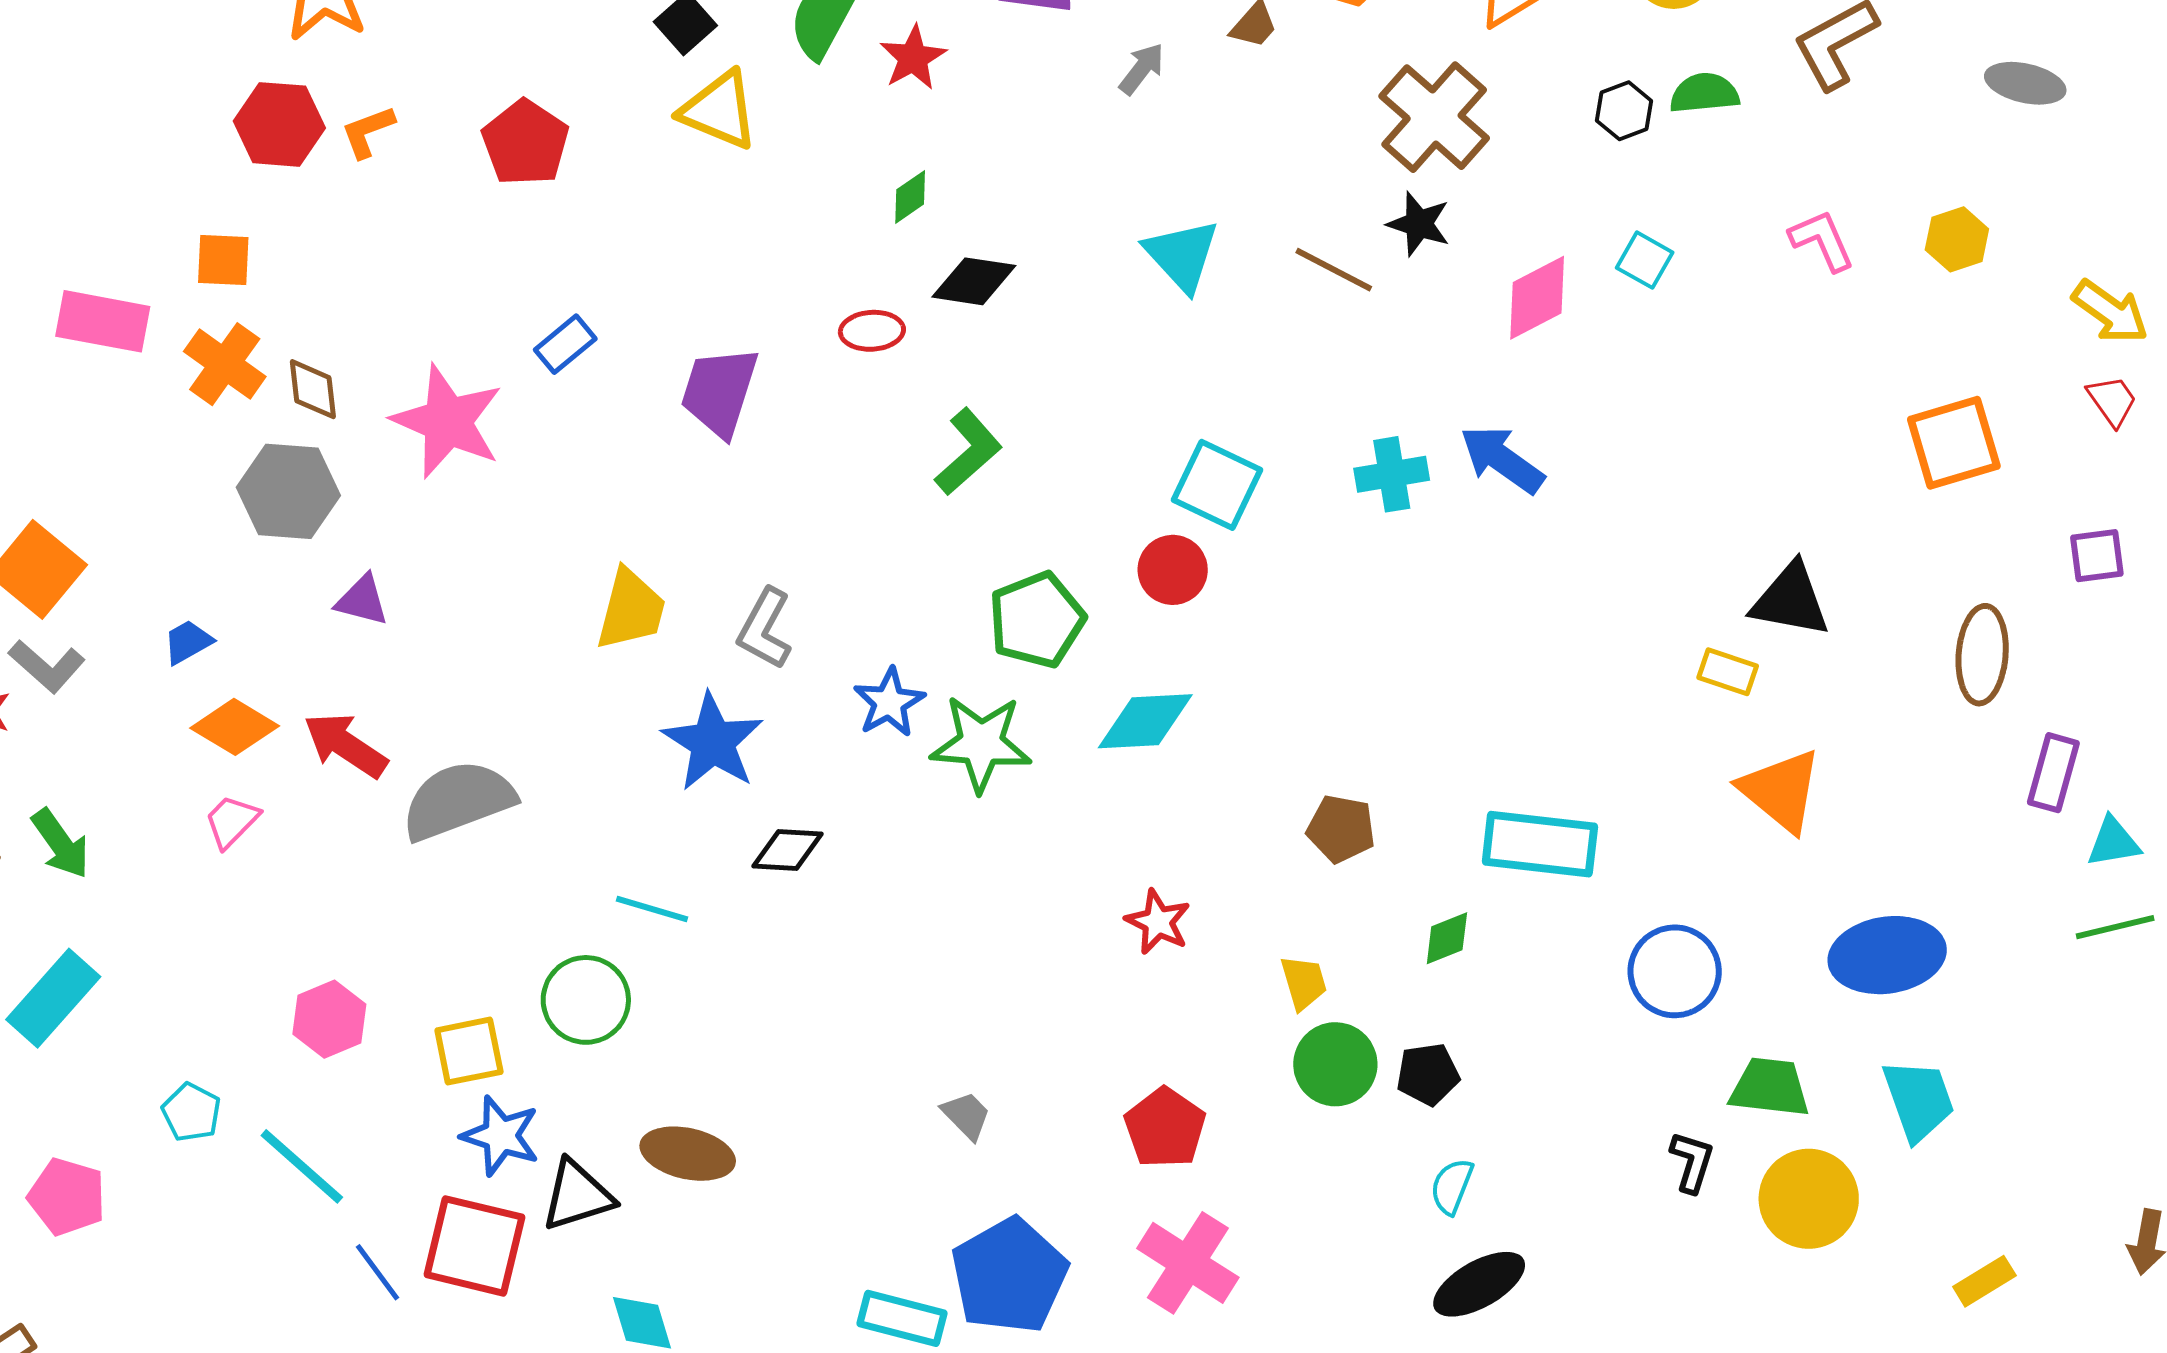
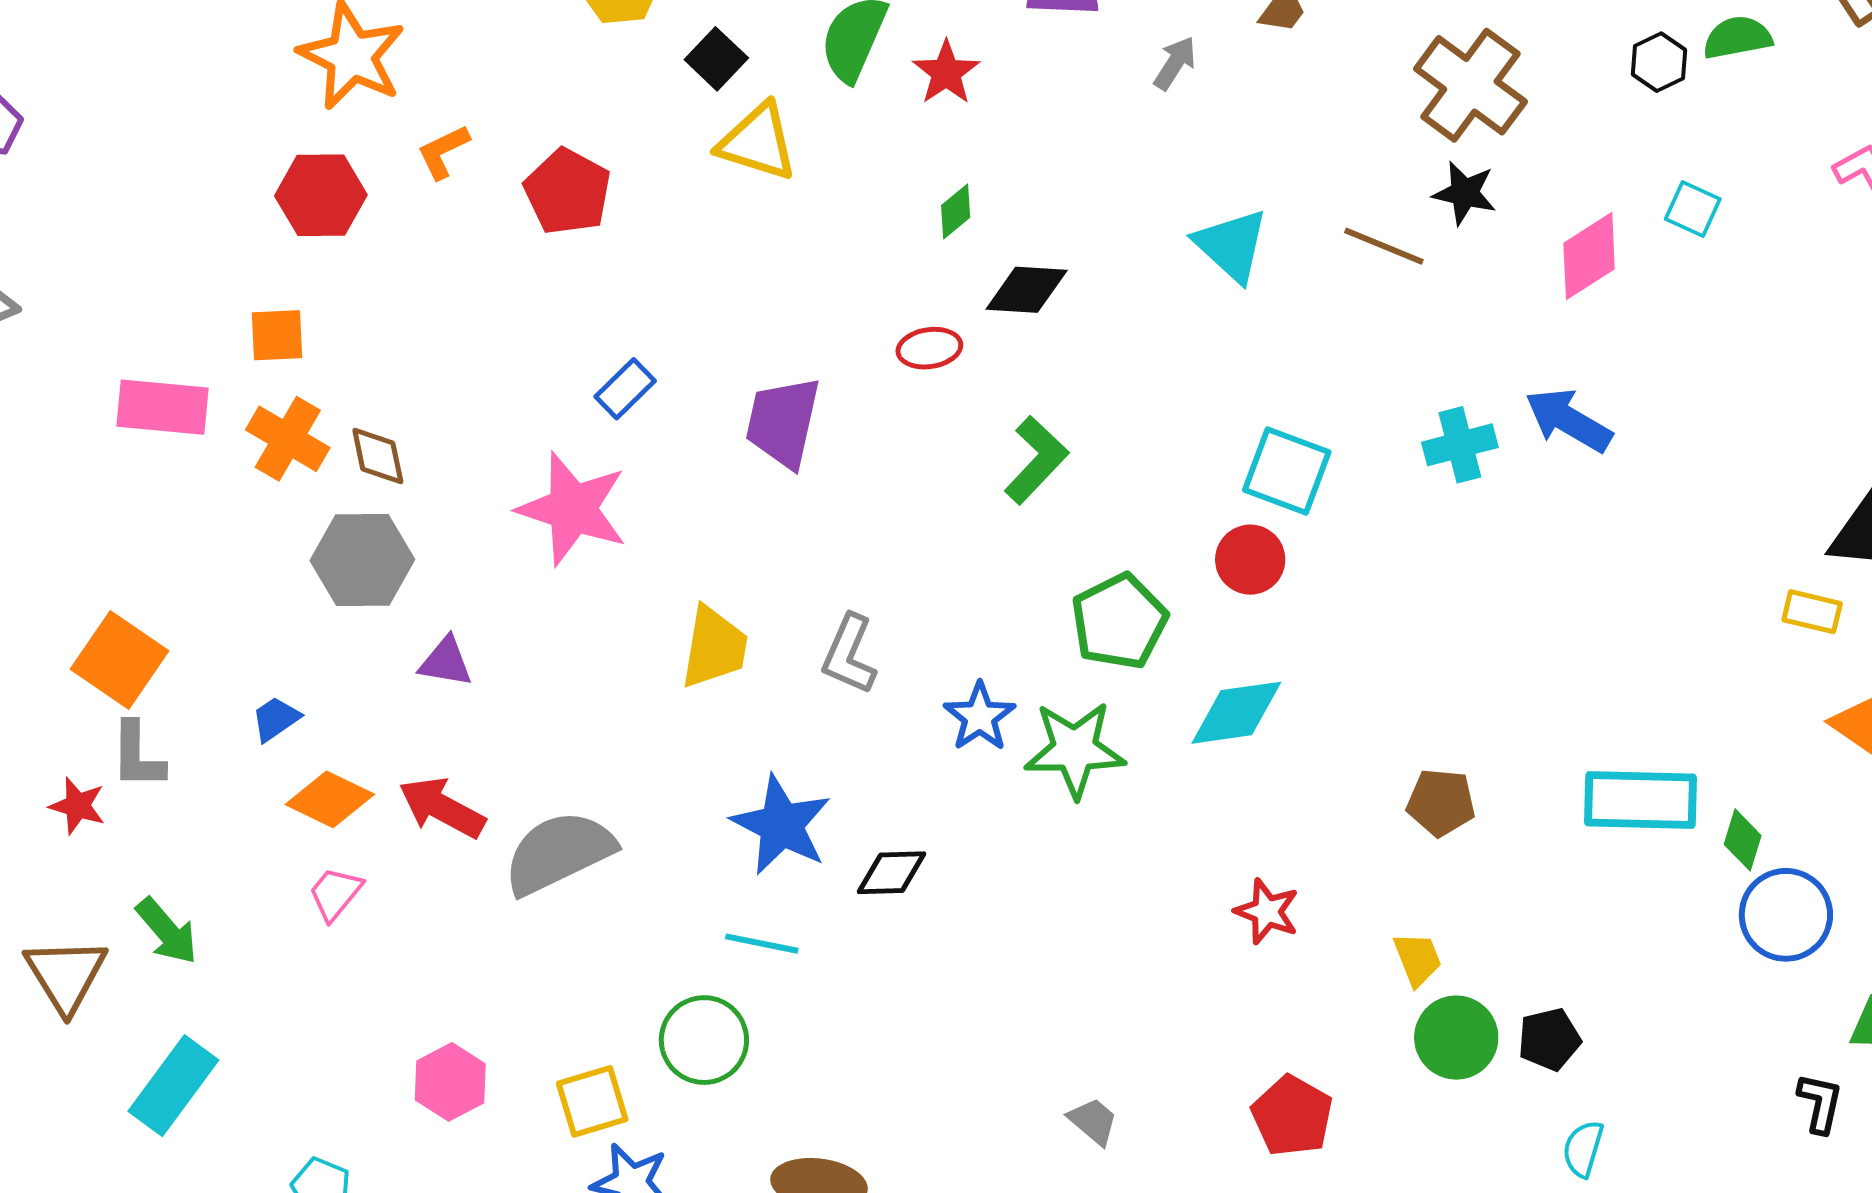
orange L-shape: (368, 132) -> (443, 152), moved
pink star: (447, 421) -> (573, 509), moved
gray L-shape: (47, 666) -> (137, 755), turned 54
blue star: (713, 742) -> (781, 825), moved
green diamond: (1447, 938) -> (1743, 840), moved, turned -46

